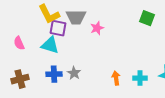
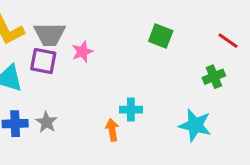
purple square: (58, 28) -> (43, 61), moved
cyan cross: (140, 78) -> (131, 110), moved

